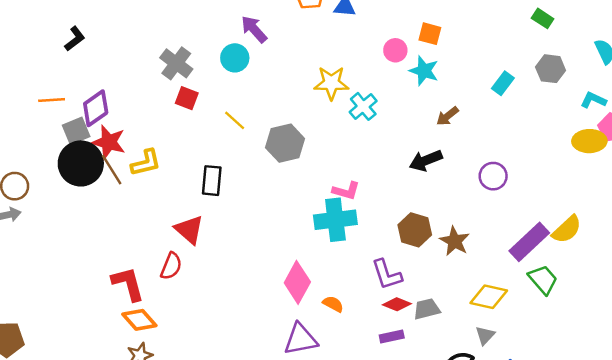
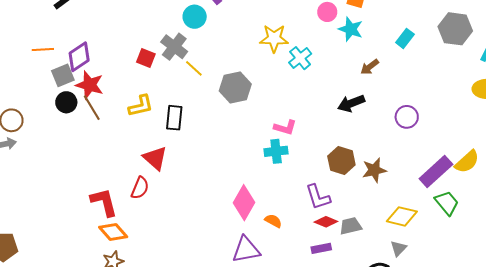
gray cross: (176, 63) -> (174, 47), moved
gray hexagon: (551, 69) -> (455, 29), size x1.4
cyan rectangle: (503, 83) -> (405, 38), moved
red square: (187, 98) -> (146, 58), moved
black circle: (81, 163) -> (66, 102), size x0.6
yellow L-shape: (146, 163) -> (141, 106), moved
cyan cross: (335, 220) -> (276, 151), size x0.7
brown star: (455, 241) -> (374, 170), turned 30

